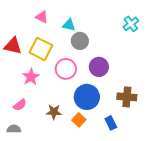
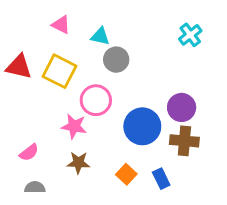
purple circle: (99, 67) -> (182, 107), moved
pink star: (31, 77) -> (74, 126), moved, turned -30
blue circle: (87, 97) -> (142, 126), moved
orange square: (79, 120) -> (126, 174), moved
gray semicircle: (14, 129) -> (35, 187), moved

